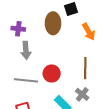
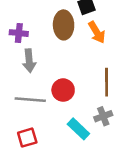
orange arrow: (89, 32) -> (97, 32), moved
gray cross: (82, 94) -> (103, 116), turned 32

